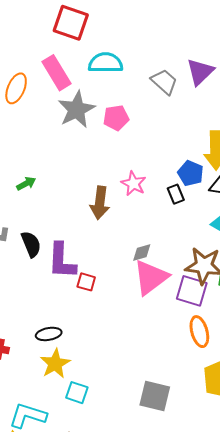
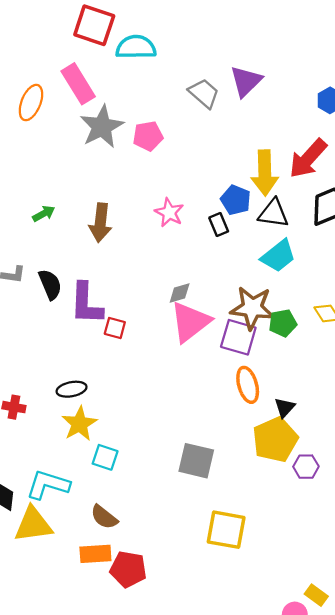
cyan semicircle: (106, 63) -> (136, 47), moved
brown arrow: (100, 203) -> (100, 223), moved

